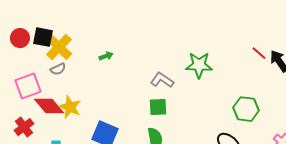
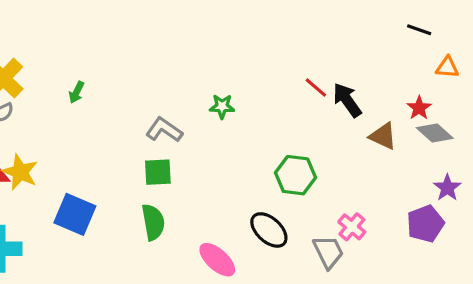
green arrow: (106, 56) -> (76, 92), turned 136
green star: (199, 65) -> (222, 106), size x0.6

